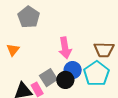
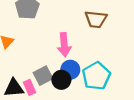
brown trapezoid: (104, 50) -> (96, 19), moved

